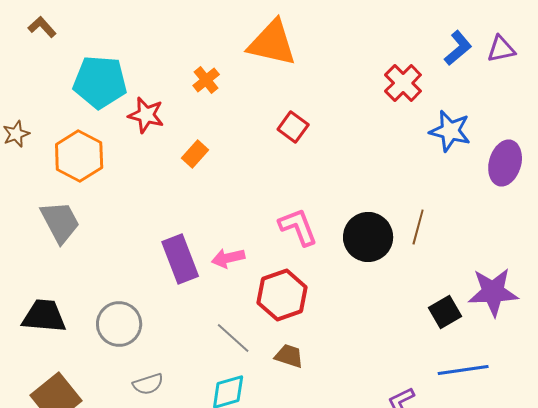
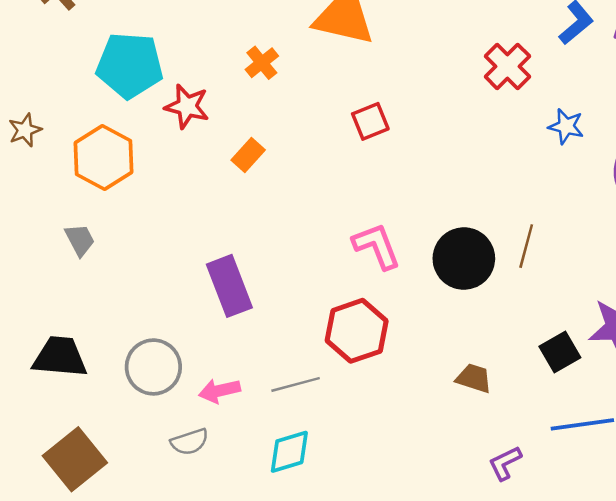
red square: (293, 127) -> (370, 121), turned 32
blue star: (450, 131) -> (566, 126), size x0.7
gray trapezoid: (60, 222) -> (80, 240), size x0.6
pink arrow: (228, 258) -> (219, 391), moved
gray line: (233, 338) -> (296, 384), turned -57
brown trapezoid: (289, 356) -> (474, 378), moved

